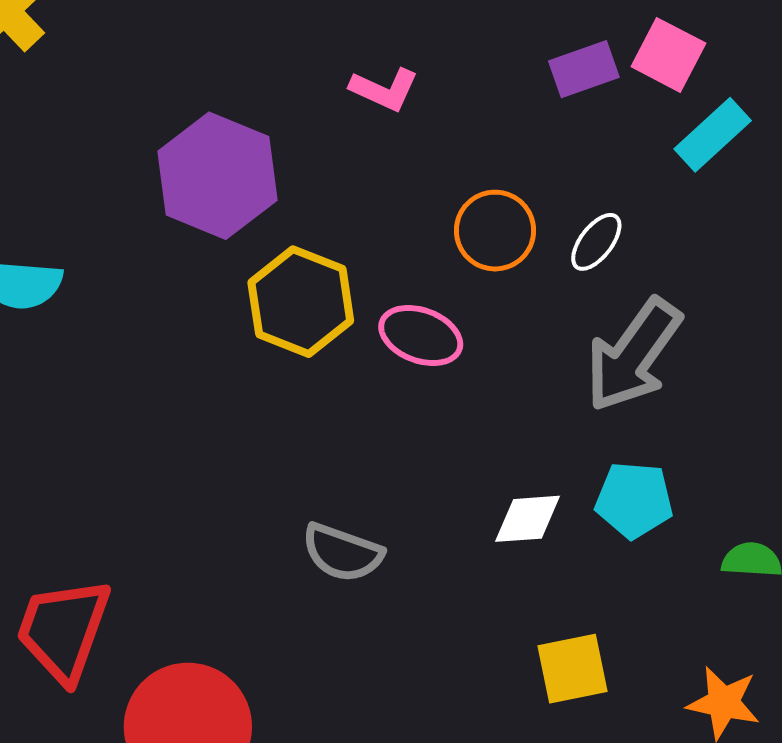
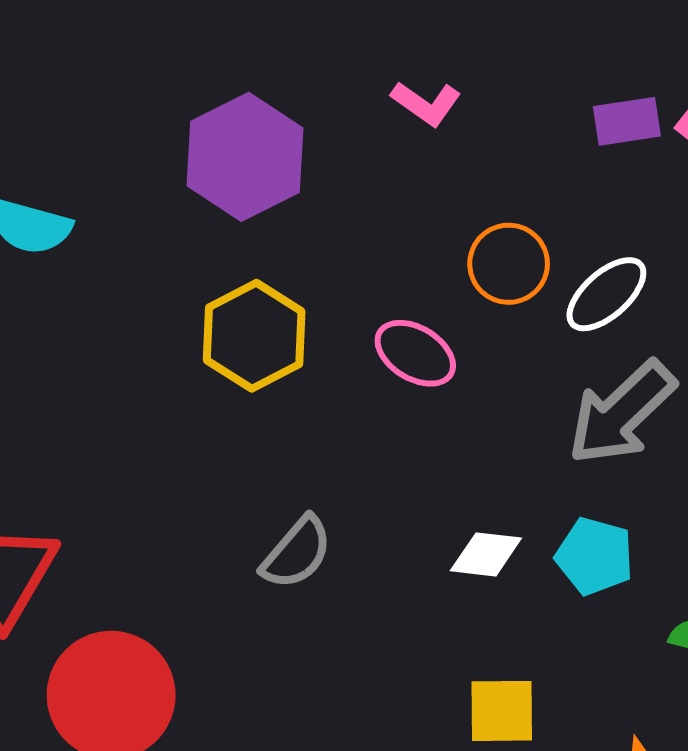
white ellipse: (596, 242) -> (606, 294), size x1.4
yellow hexagon: (301, 302) -> (254, 336), moved
gray semicircle: (342, 553) -> (297, 553), turned -80

